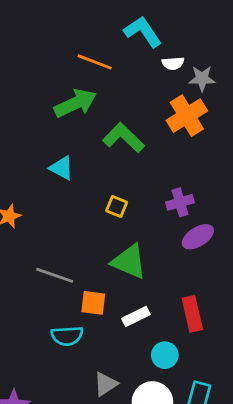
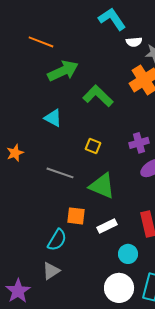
orange line: (95, 62) -> (41, 42), moved
gray line: (55, 275) -> (60, 173), moved
cyan semicircle: (67, 336) -> (57, 240), turned -55
gray triangle: (106, 384) -> (51, 271), moved

